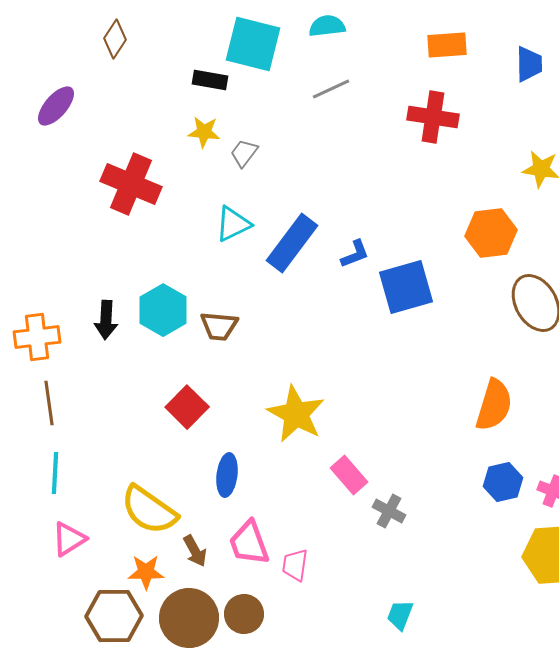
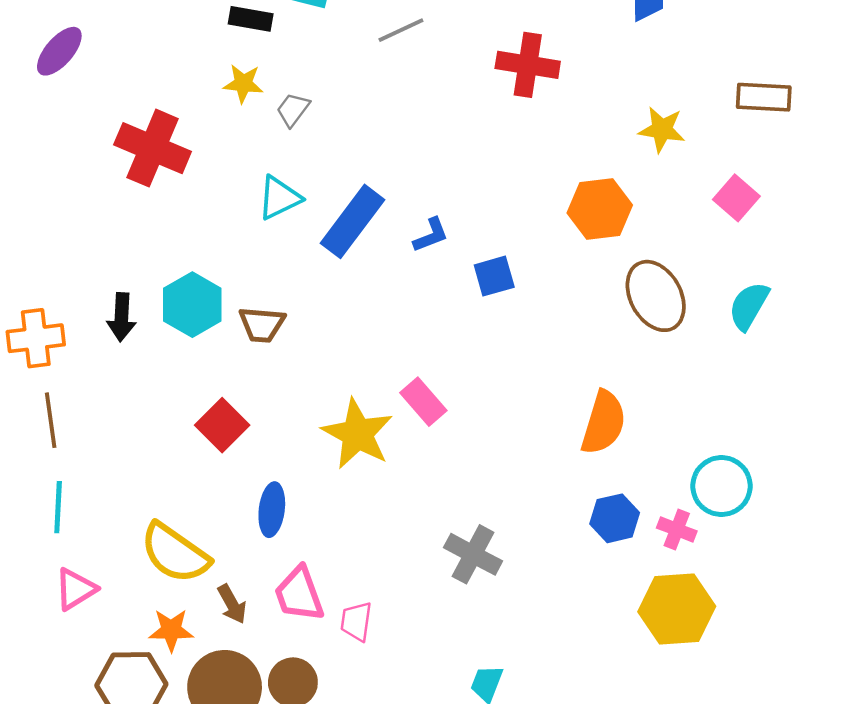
blue square: (406, 287) -> (494, 276), size x0.6
pink rectangle: (349, 475) -> (423, 402), moved
gray cross: (389, 511) -> (473, 554), size x1.4

